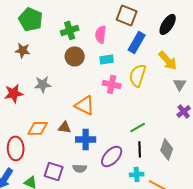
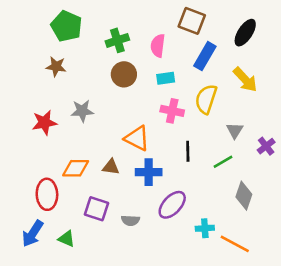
gray triangle: (180, 84) -> (235, 130), moved
green line: (138, 127) -> (223, 162), moved
blue cross: (86, 139) -> (149, 172), moved
black line: (140, 149) -> (188, 151), moved
purple square: (54, 171) -> (97, 209), moved

